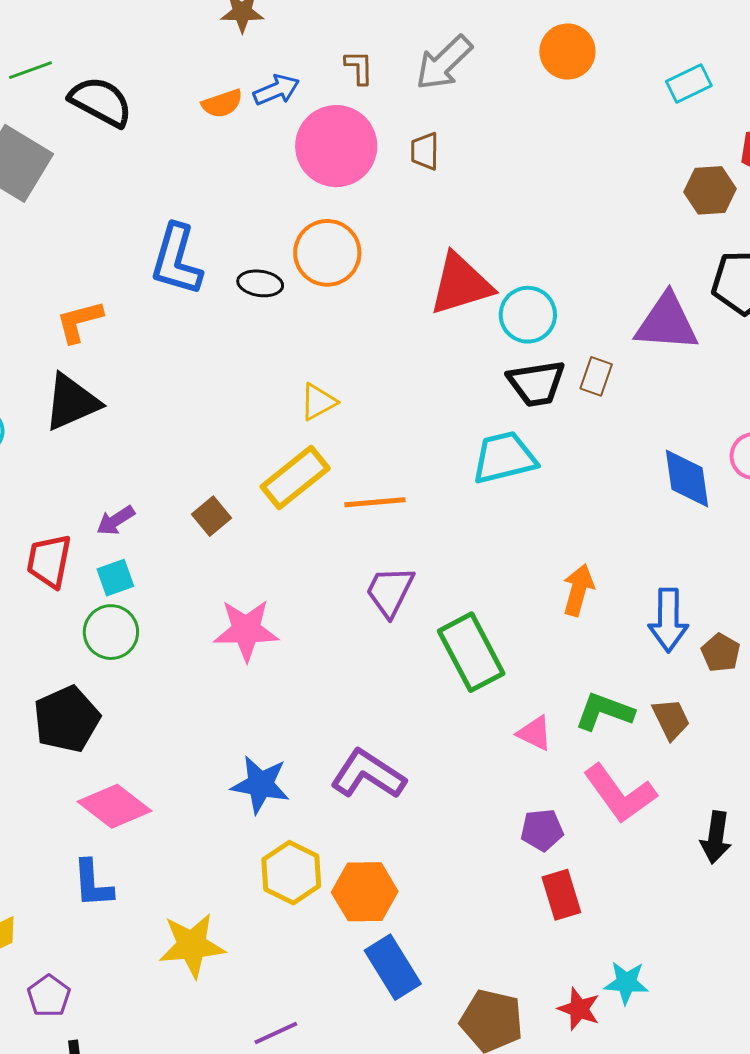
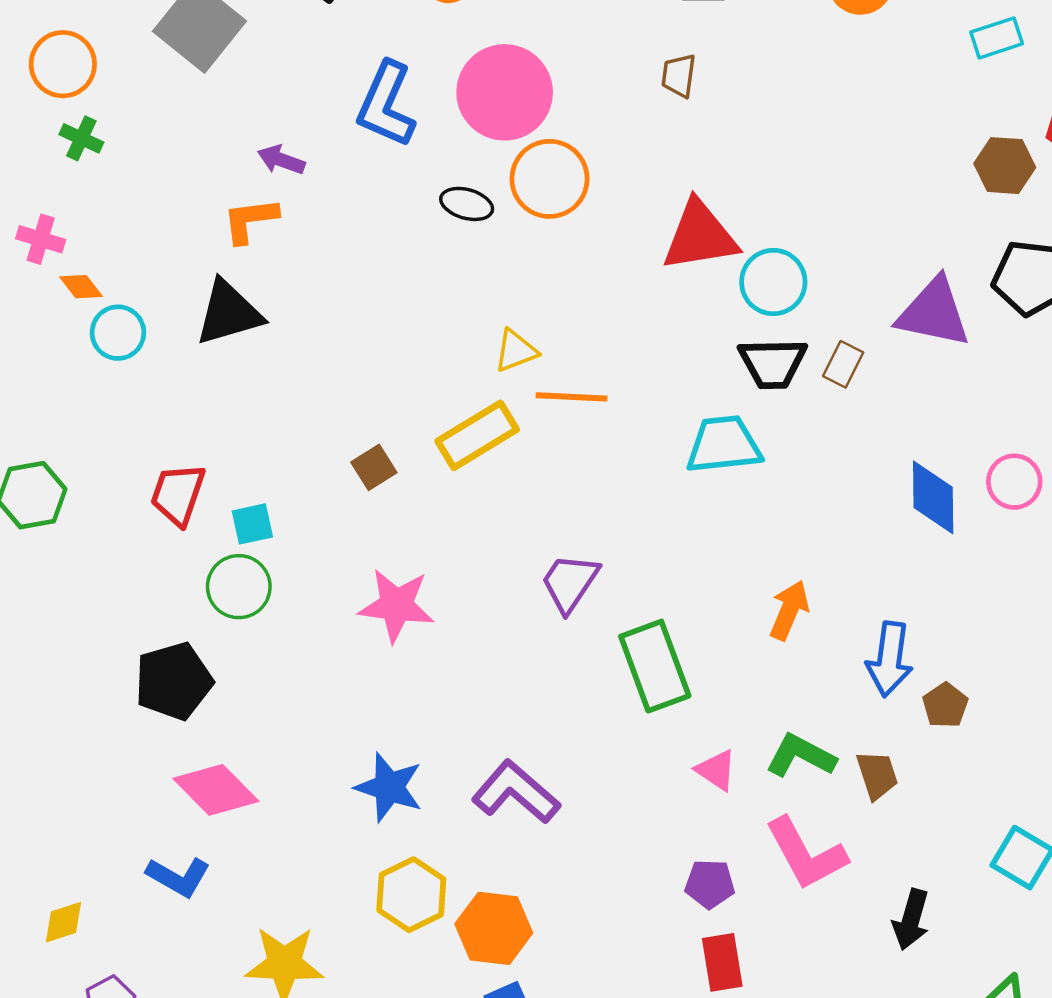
pink circle: (336, 146) -> (505, 92), moved
blue L-shape: (176, 260) -> (386, 104), moved
orange line: (375, 502) -> (572, 397), moved
purple arrow: (116, 520) -> (281, 160), moved, turned 45
blue L-shape: (93, 884) -> (178, 877), turned -64

